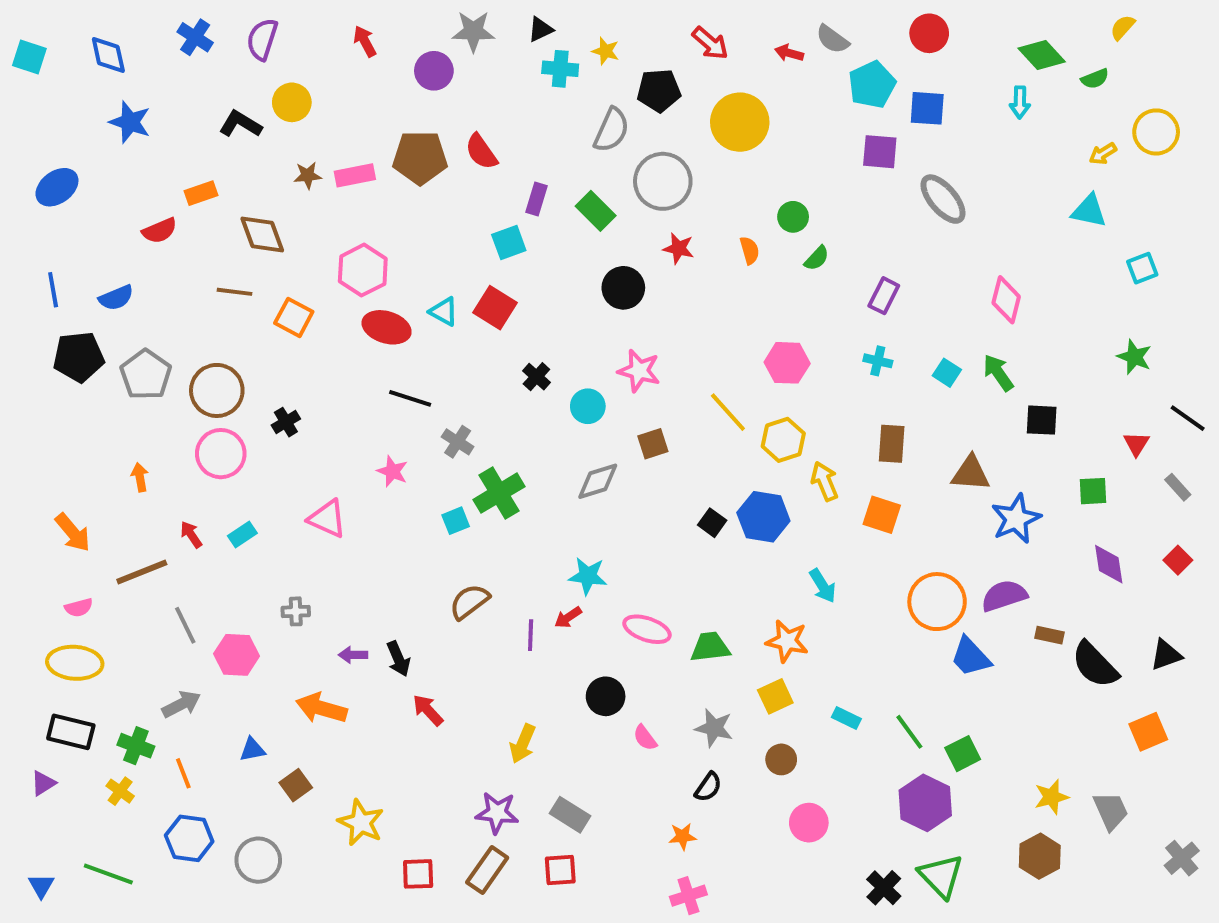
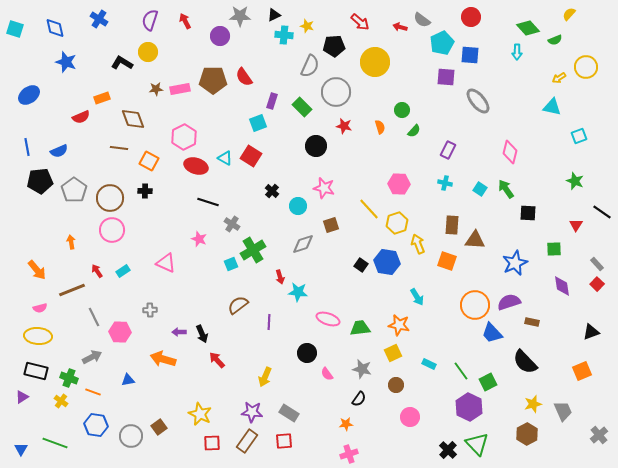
purple semicircle: (262, 39) -> (150, 20), moved
black cross: (286, 422) -> (145, 191), moved, turned 32
brown triangle: (971, 473) -> (475, 240), moved
gray rectangle: (1178, 487) -> (597, 264), moved
red arrow: (568, 617) -> (280, 277), moved, turned -72
black semicircle: (1095, 665) -> (525, 362), moved
orange line: (183, 773) -> (93, 392), turned -49
brown square: (296, 785) -> (159, 427), moved
yellow star: (361, 823) -> (200, 414), moved

